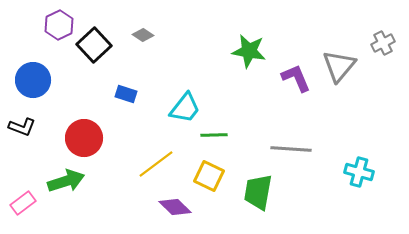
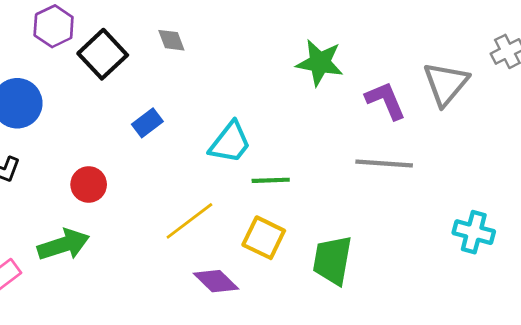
gray diamond: (143, 35) -> (171, 40), turned 35
blue rectangle: (126, 94) -> (147, 123), turned -55
red circle: (84, 138) -> (89, 184), size x0.7
gray line: (291, 149) -> (384, 163), moved

